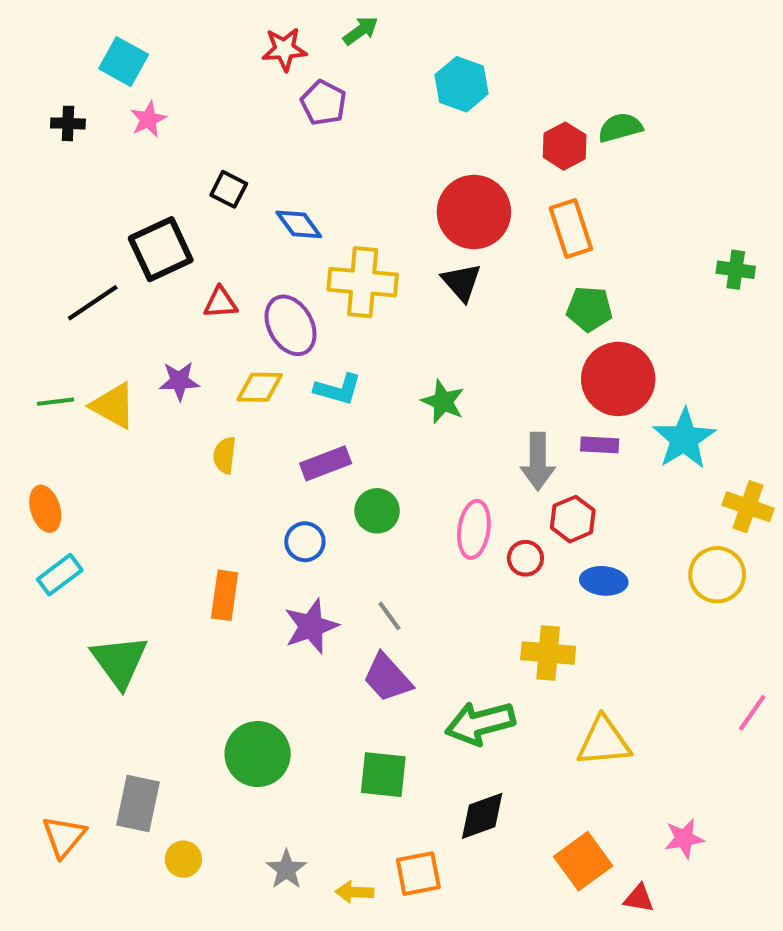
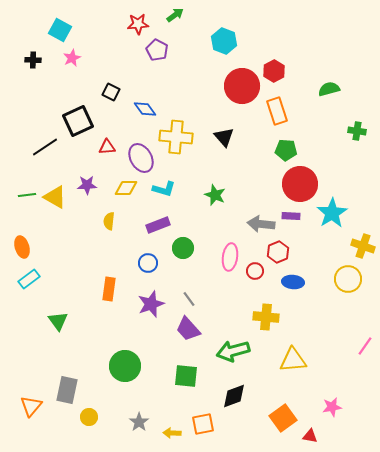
green semicircle: (620, 128) -> (329, 89), moved
red circle: (474, 212) -> (242, 86), moved
gray arrow: (538, 461) -> (261, 224), turned 96
green triangle: (119, 661) -> (58, 321), size x0.7

